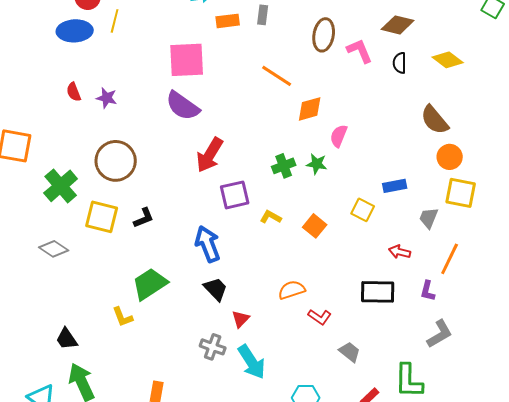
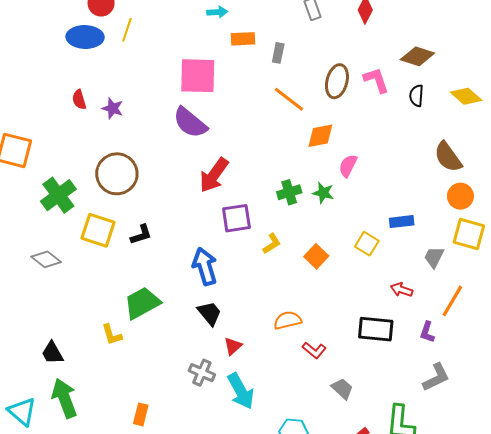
gray rectangle: (263, 15) -> (278, 53), moved
brown ellipse: (324, 35) -> (337, 81), moved
yellow L-shape: (271, 217) -> (272, 244), turned 115

